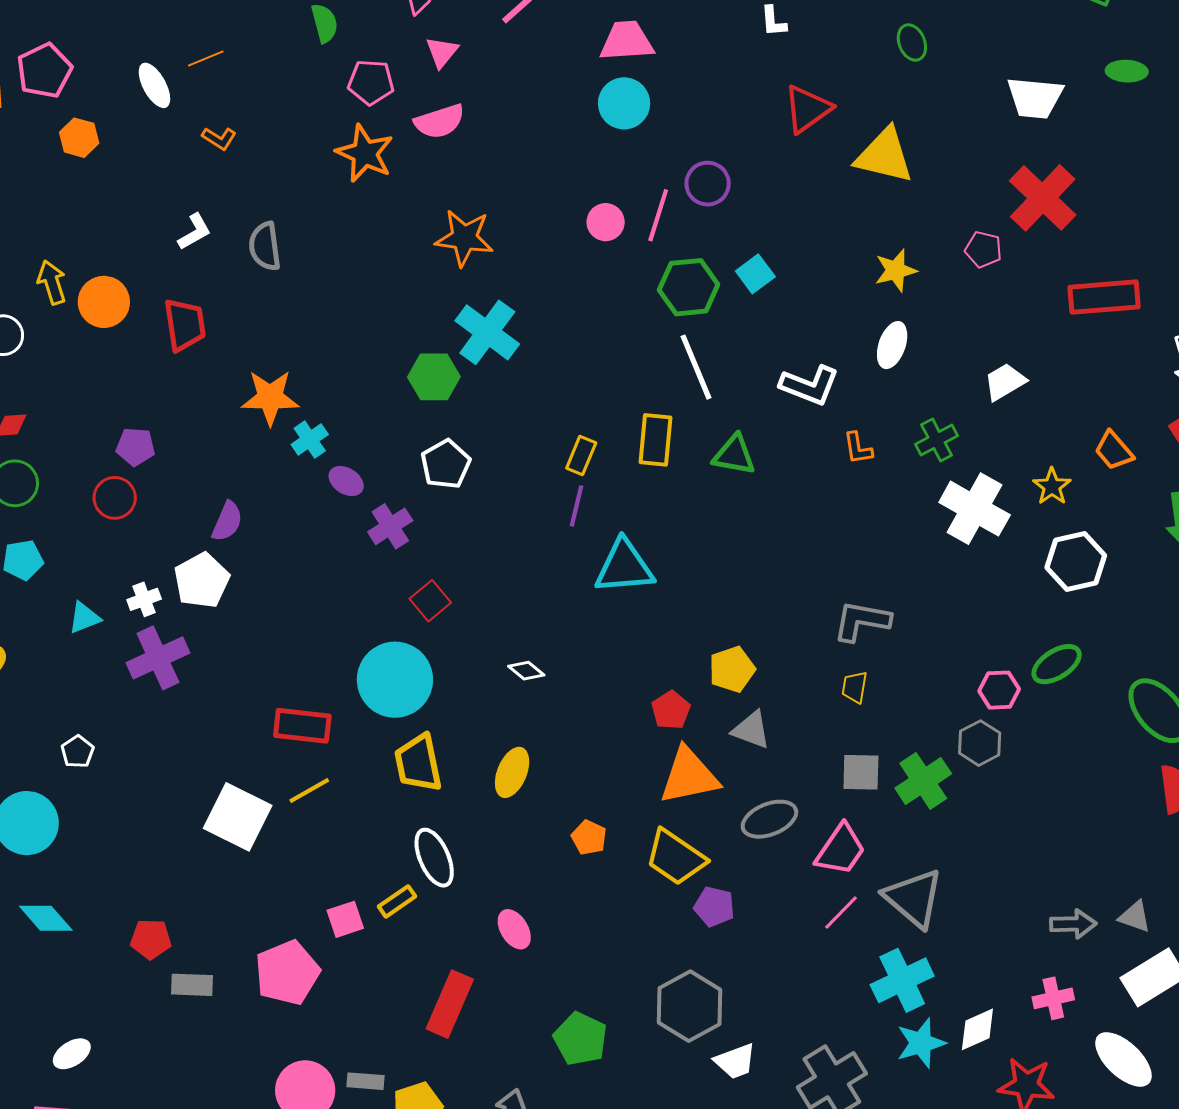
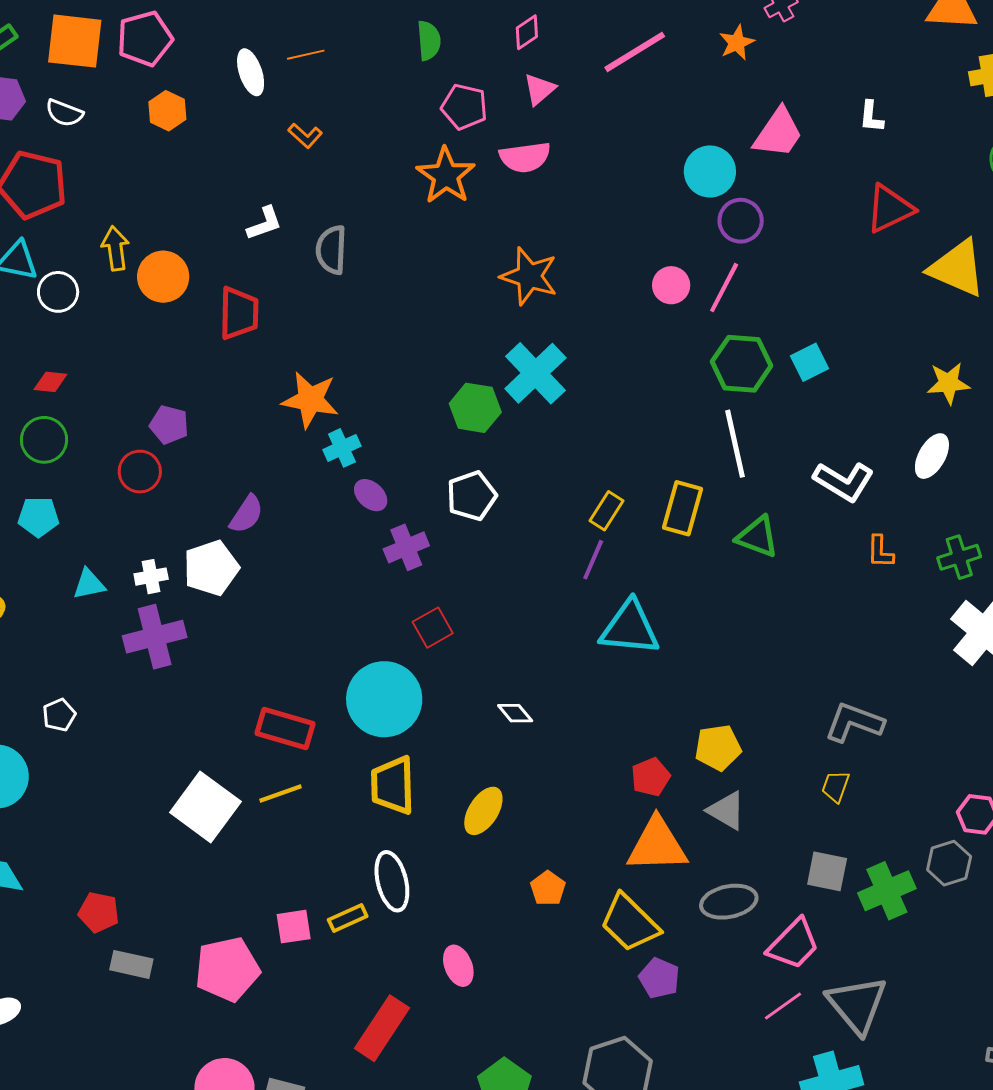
pink trapezoid: (627, 41) -> (778, 133), moved, turned 118
purple circle: (708, 184) -> (741, 221), moved

